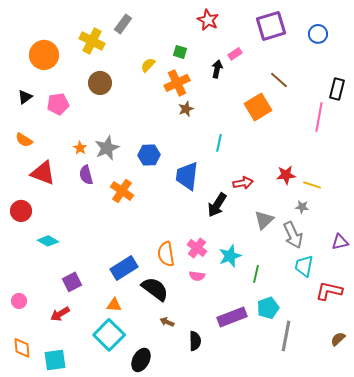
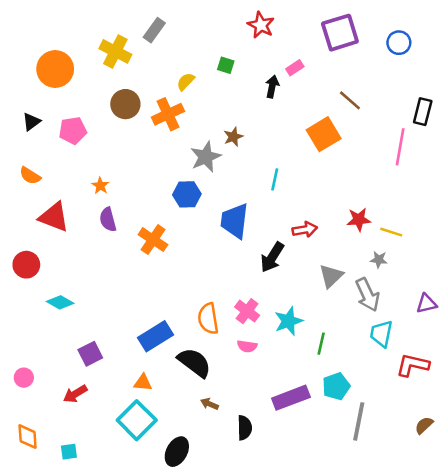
orange cross: (177, 83) -> (168, 114), moved
gray star: (107, 148) -> (206, 157), moved
cyan square: (55, 360) -> (69, 452), size x0.6

